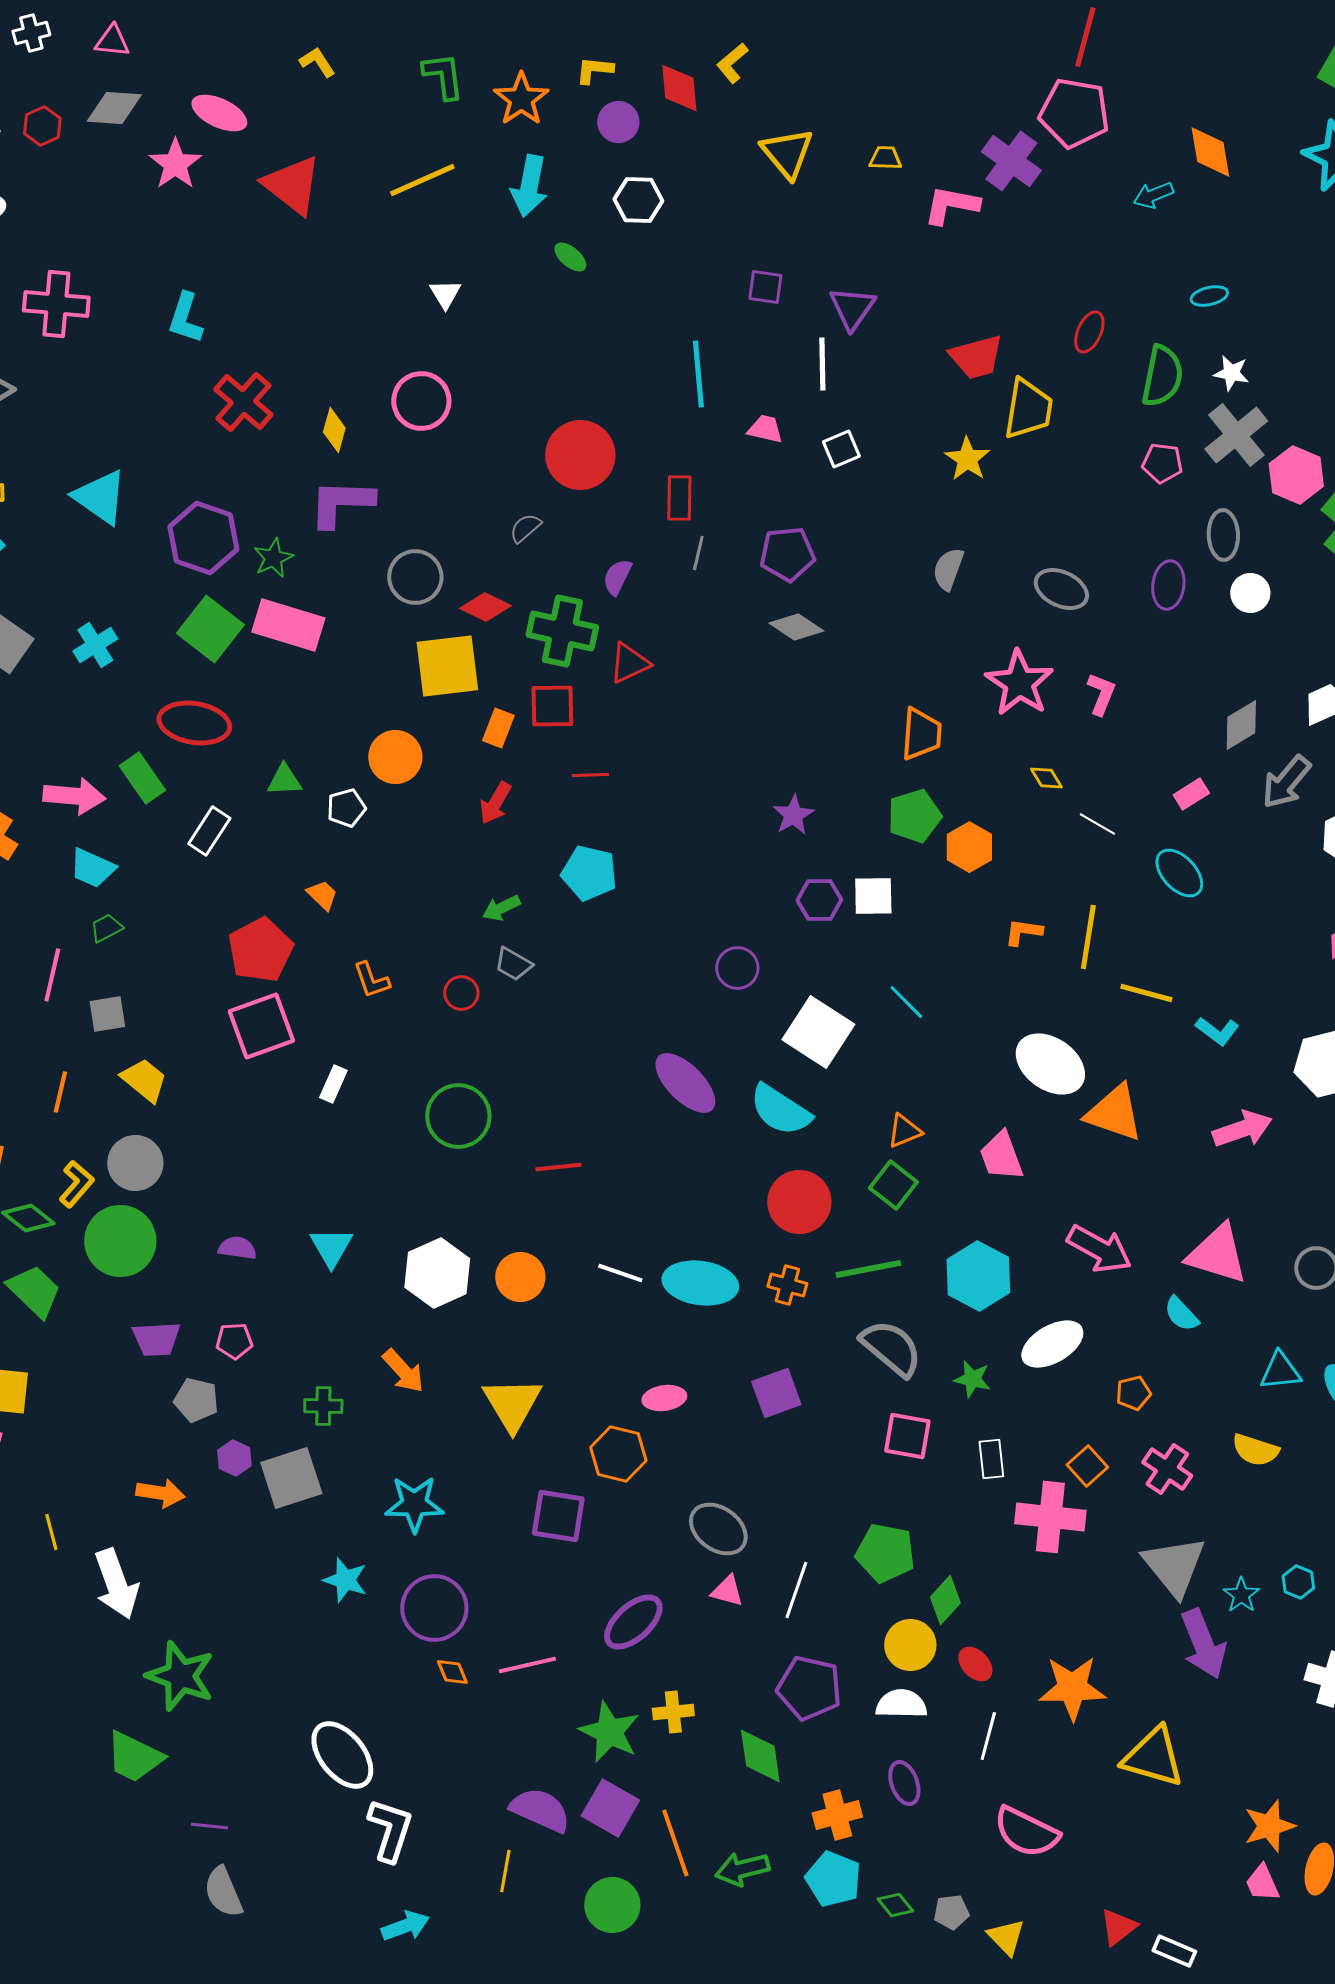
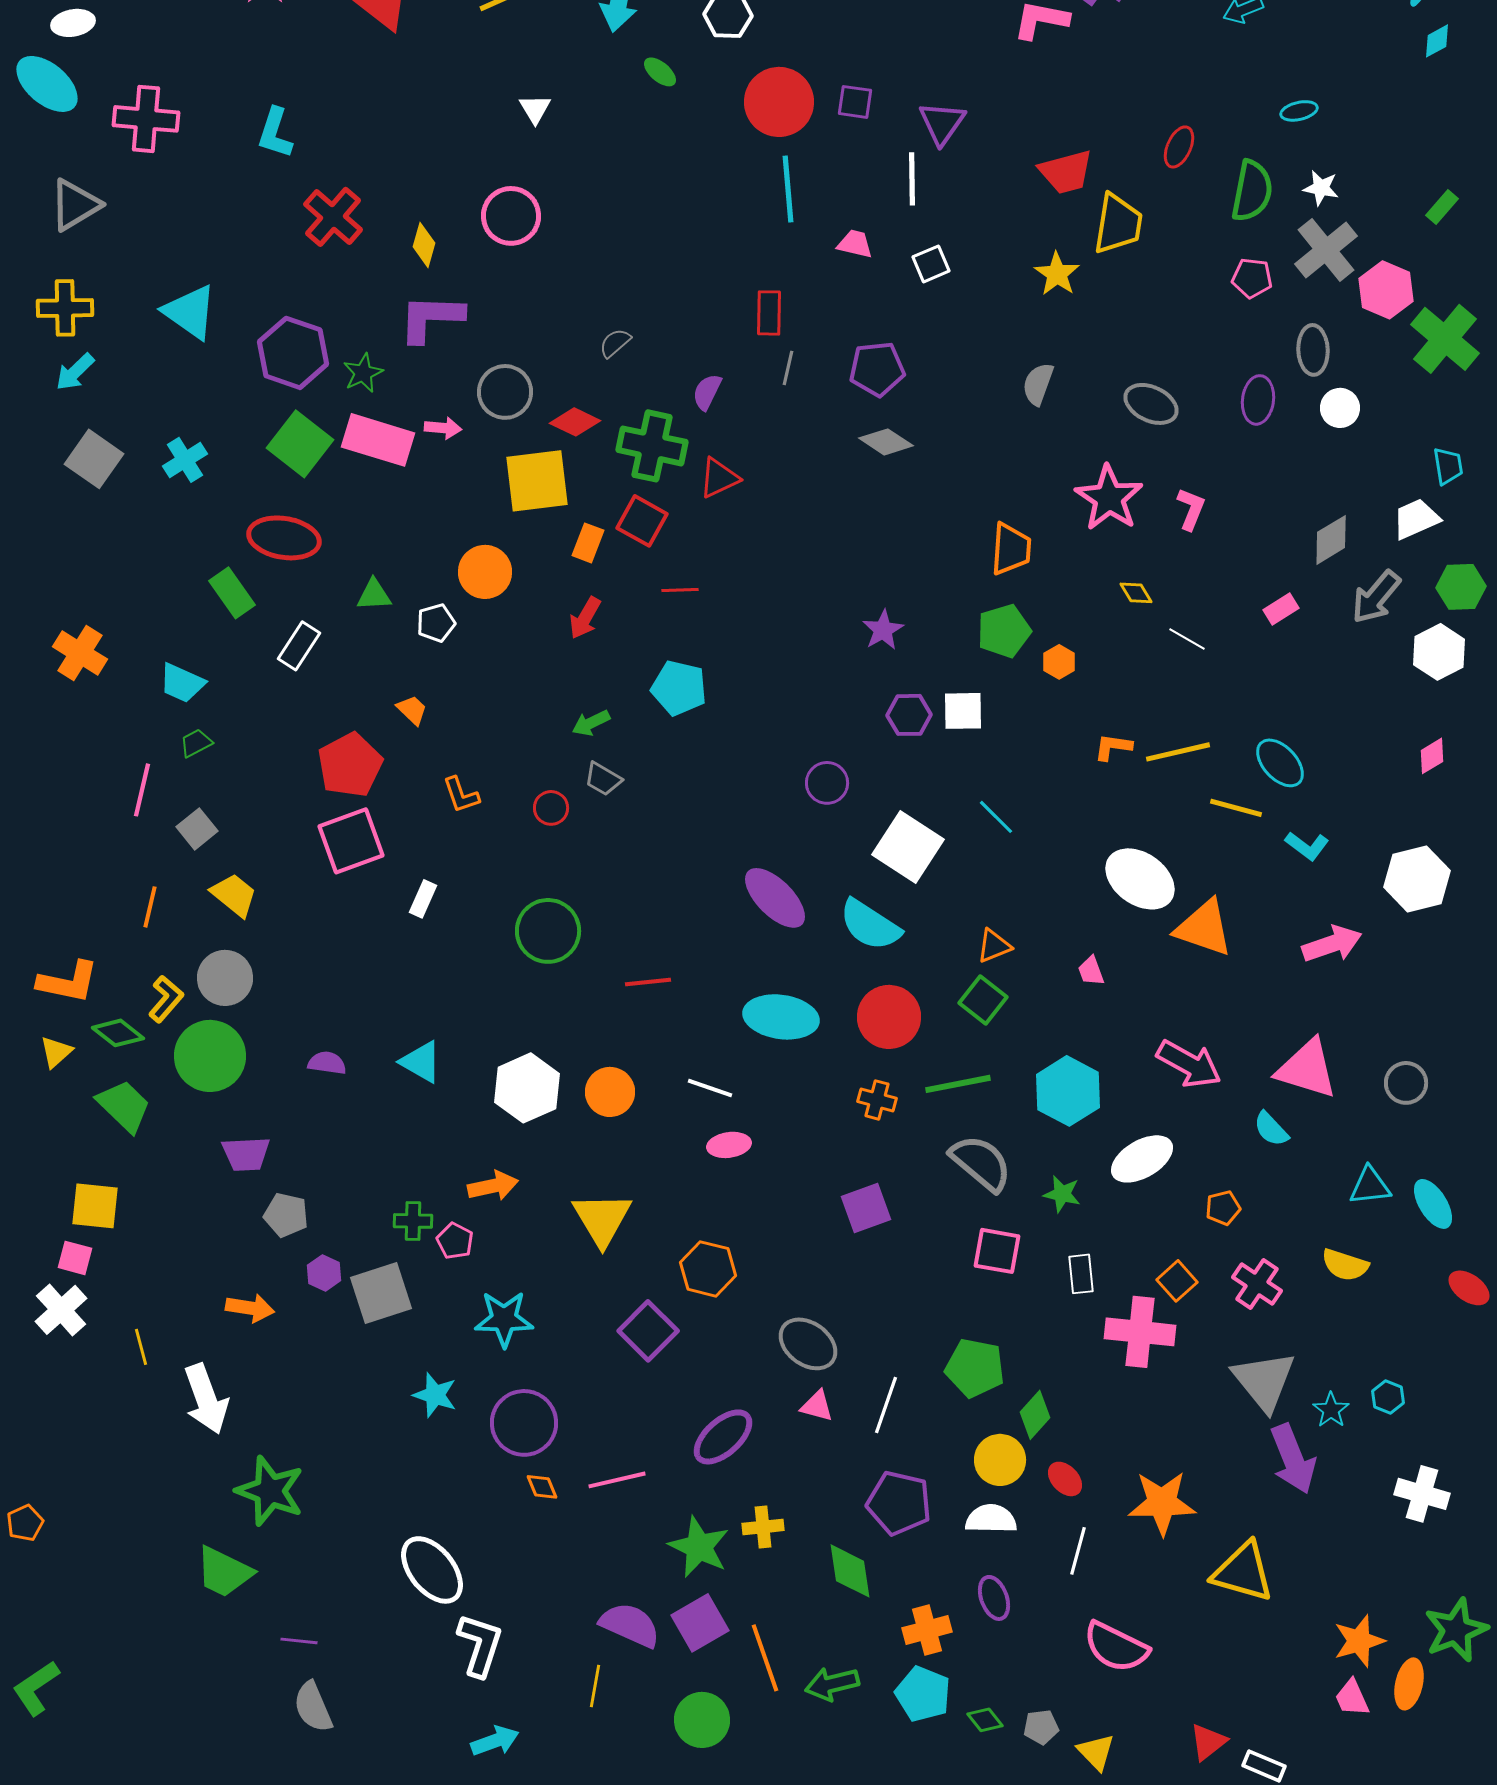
red circle: (580, 455) -> (779, 102), moved
red square: (552, 706) -> (642, 521), turned 30
pink arrow: (74, 796) -> (443, 428), moved, size x0.6
orange hexagon: (969, 847) -> (1059, 662), size x0.7
cyan ellipse: (1179, 873) -> (1280, 763), moved
yellow line: (1088, 937) -> (1178, 752), turned 68
gray square: (107, 1014) -> (197, 829), turned -30
pink trapezoid: (1001, 1156) -> (1091, 971), size x0.6
cyan triangle: (331, 1247) -> (421, 1062), turned -30
cyan ellipse: (700, 1283) -> (781, 1017), moved
pink pentagon: (234, 1341) -> (455, 1241), moved, turned 30
orange arrow: (403, 1371) -> (493, 1186), turned -60
pink ellipse: (664, 1398) -> (729, 1145), moved
purple square: (558, 1516) -> (648, 1331), turned 36
purple square: (610, 1808) -> (700, 1623), turned 30

